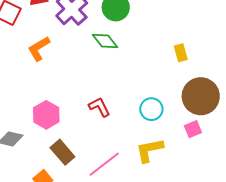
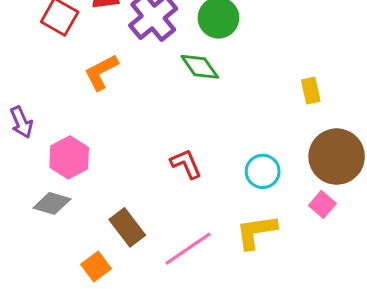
pink hexagon: (46, 115) -> (69, 157), moved
pink square: (193, 129) -> (322, 204), turned -30

